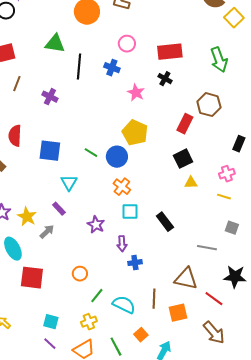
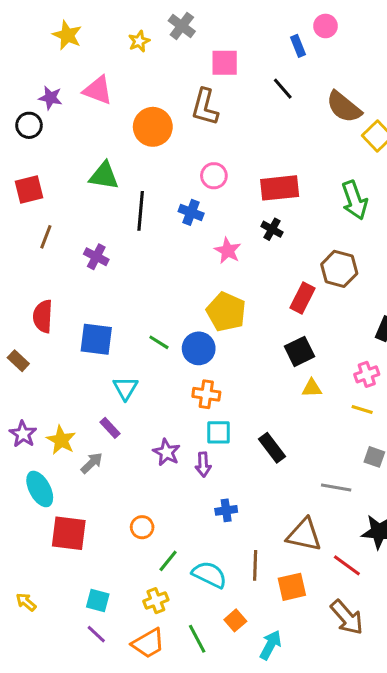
orange cross: (122, 187) -> (206, 394), turned -30
purple arrow: (122, 244) -> (203, 465), moved

